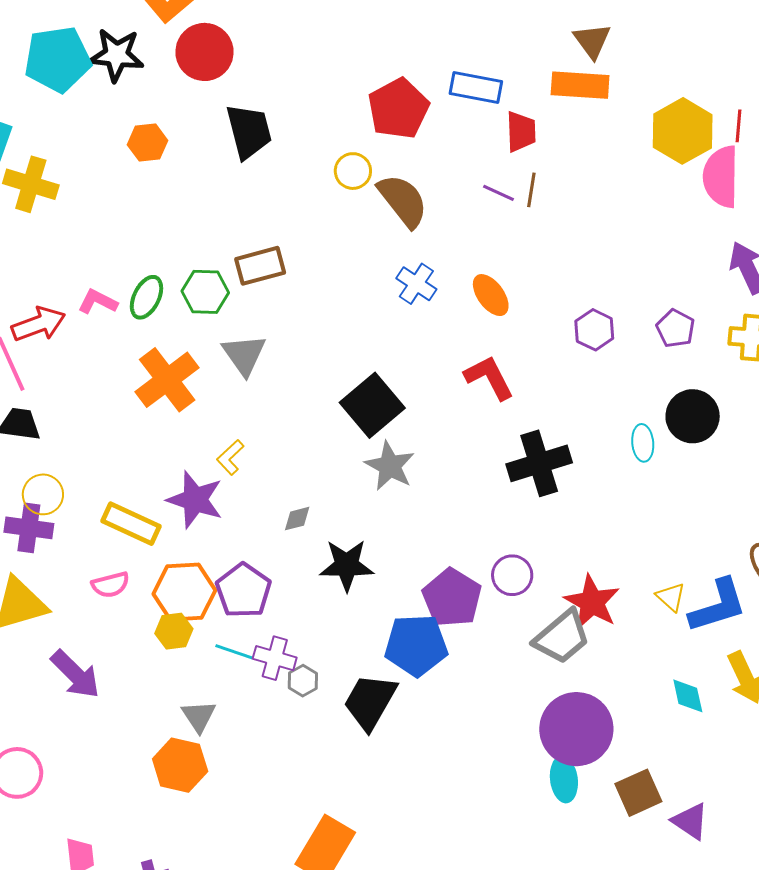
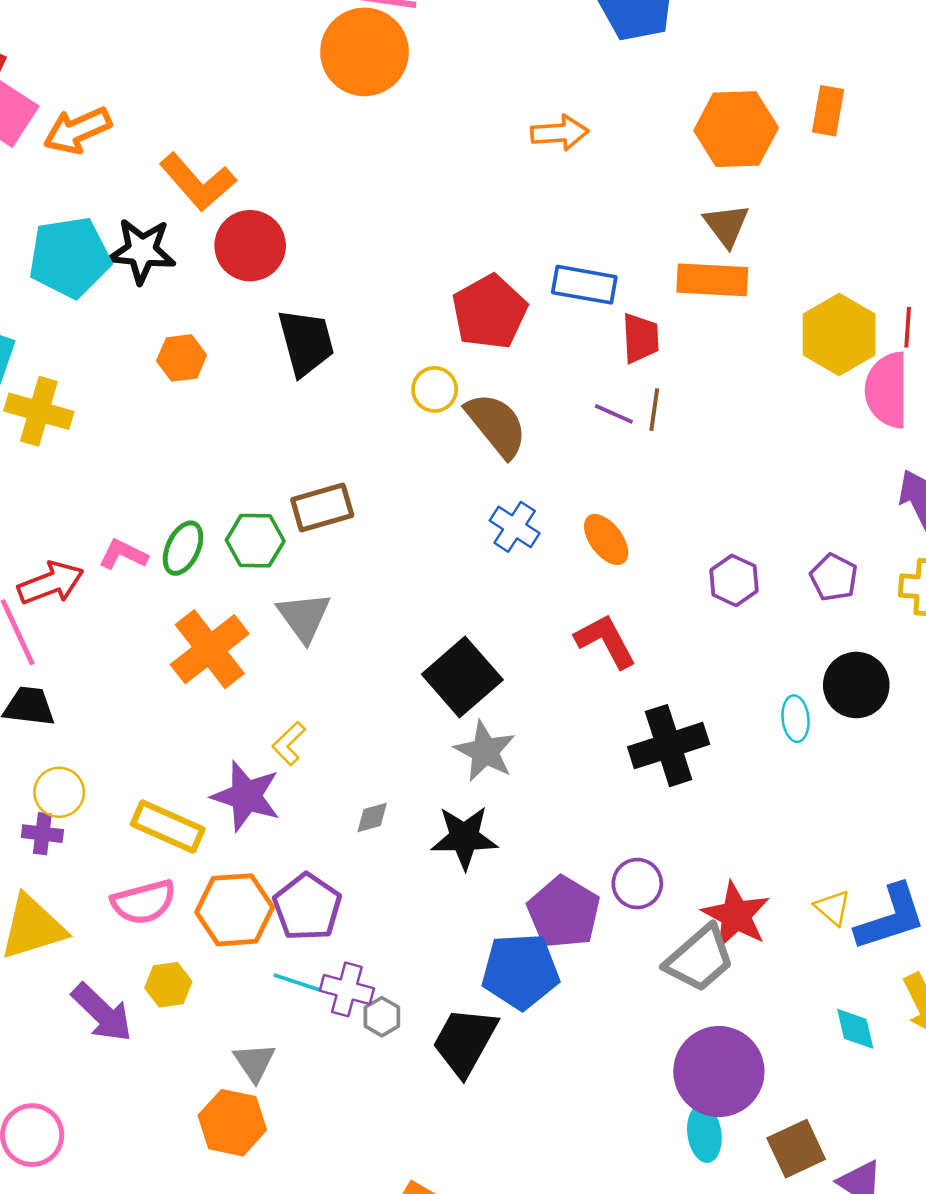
purple cross: (29, 528) -> (42, 834), size x0.7
black star: (347, 565) -> (464, 837), moved
pink semicircle: (110, 585) -> (144, 902), size x1.4
yellow hexagon: (174, 631) -> (168, 985), moved

